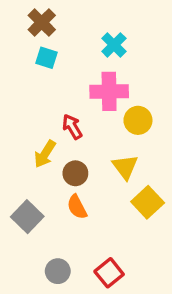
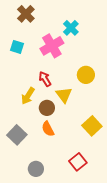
cyan square: (47, 58) -> (17, 47), moved
pink cross: (109, 91) -> (52, 46), moved, turned -30
yellow triangle: (125, 167) -> (64, 95), moved
red square: (109, 273) -> (78, 162), moved

